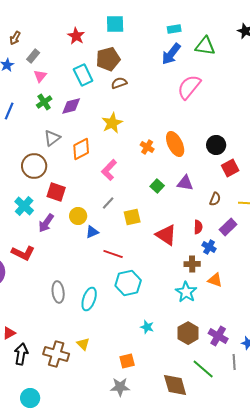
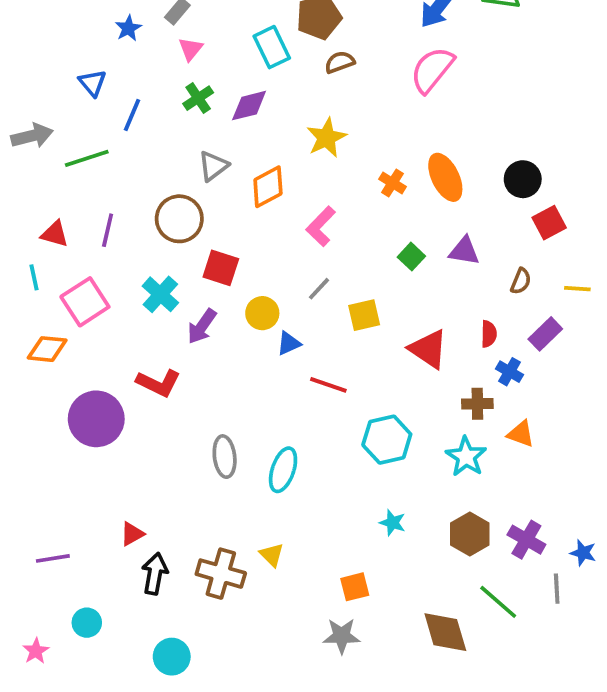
pink semicircle: (189, 87) -> (432, 70), moved
cyan hexagon: (128, 283) -> (387, 440), moved

